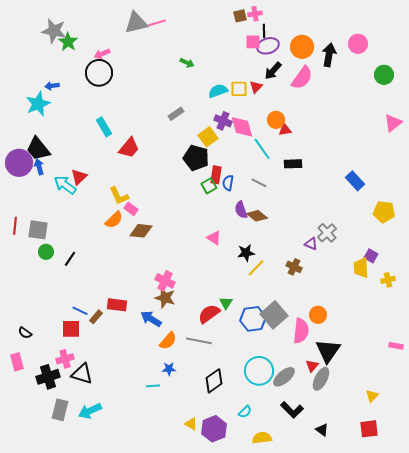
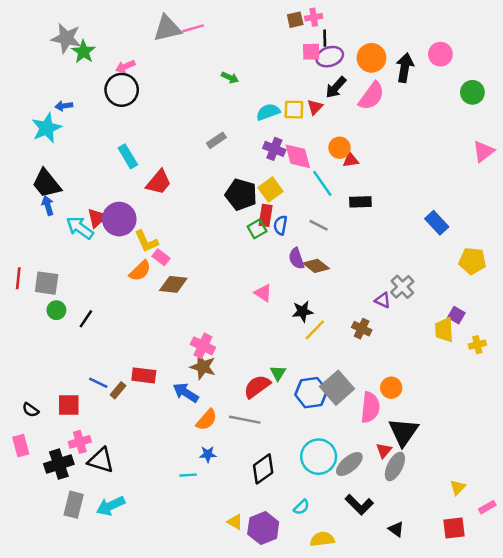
yellow square: (208, 137) -> (271, 190), moved
purple circle: (19, 163) -> (119, 219), moved
red square: (71, 329) -> (69, 405), moved
pink rectangle: (396, 346) -> (487, 507), moved, turned -40

